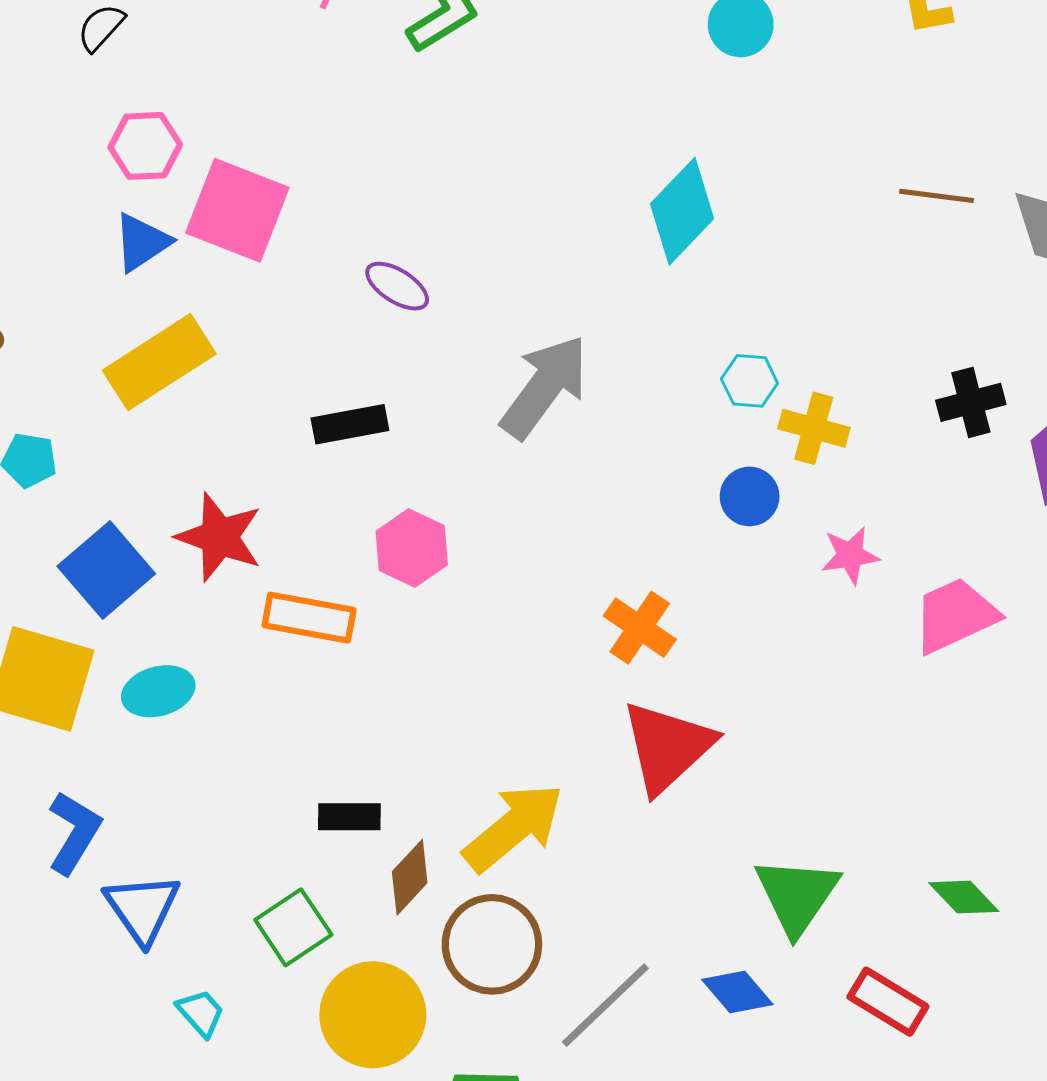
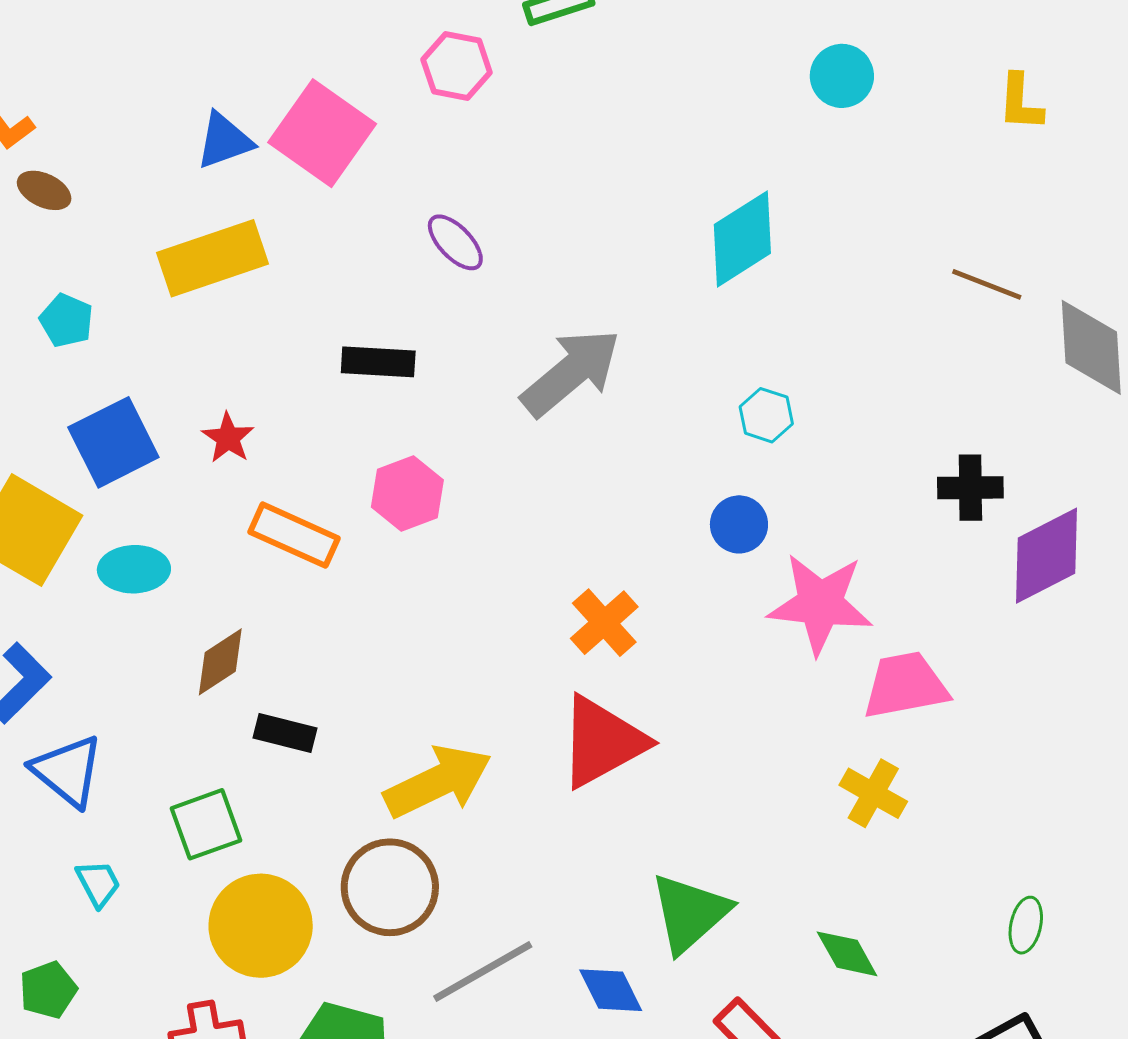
pink hexagon: (145, 146) -> (457, 66), moved
yellow cross: (814, 428) -> (873, 793), moved
red star: (219, 537) -> (228, 438), size x0.6
pink star: (850, 555) -> (820, 604), size x1.8
brown diamond: (410, 877) -> (220, 662), moved
blue triangle: (142, 908) -> (68, 771), turned -30

